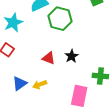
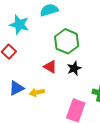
green hexagon: (60, 19) -> (67, 41), moved
cyan star: (13, 23) -> (19, 25), turned 30

